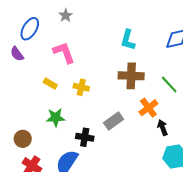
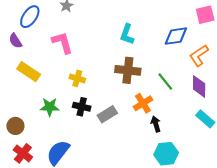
yellow rectangle: (50, 84) -> (29, 72), moved, size x1.6
black cross: (85, 137) -> (82, 107), moved

